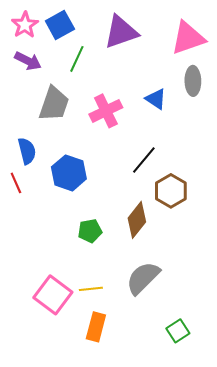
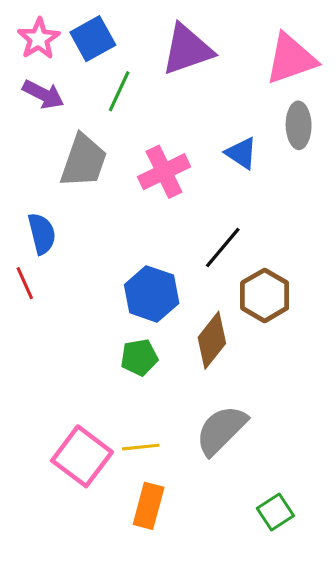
blue hexagon: (69, 173) -> (152, 294), moved

